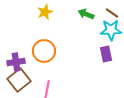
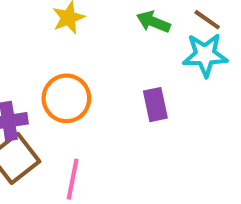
purple rectangle: (106, 54) -> (155, 105), moved

